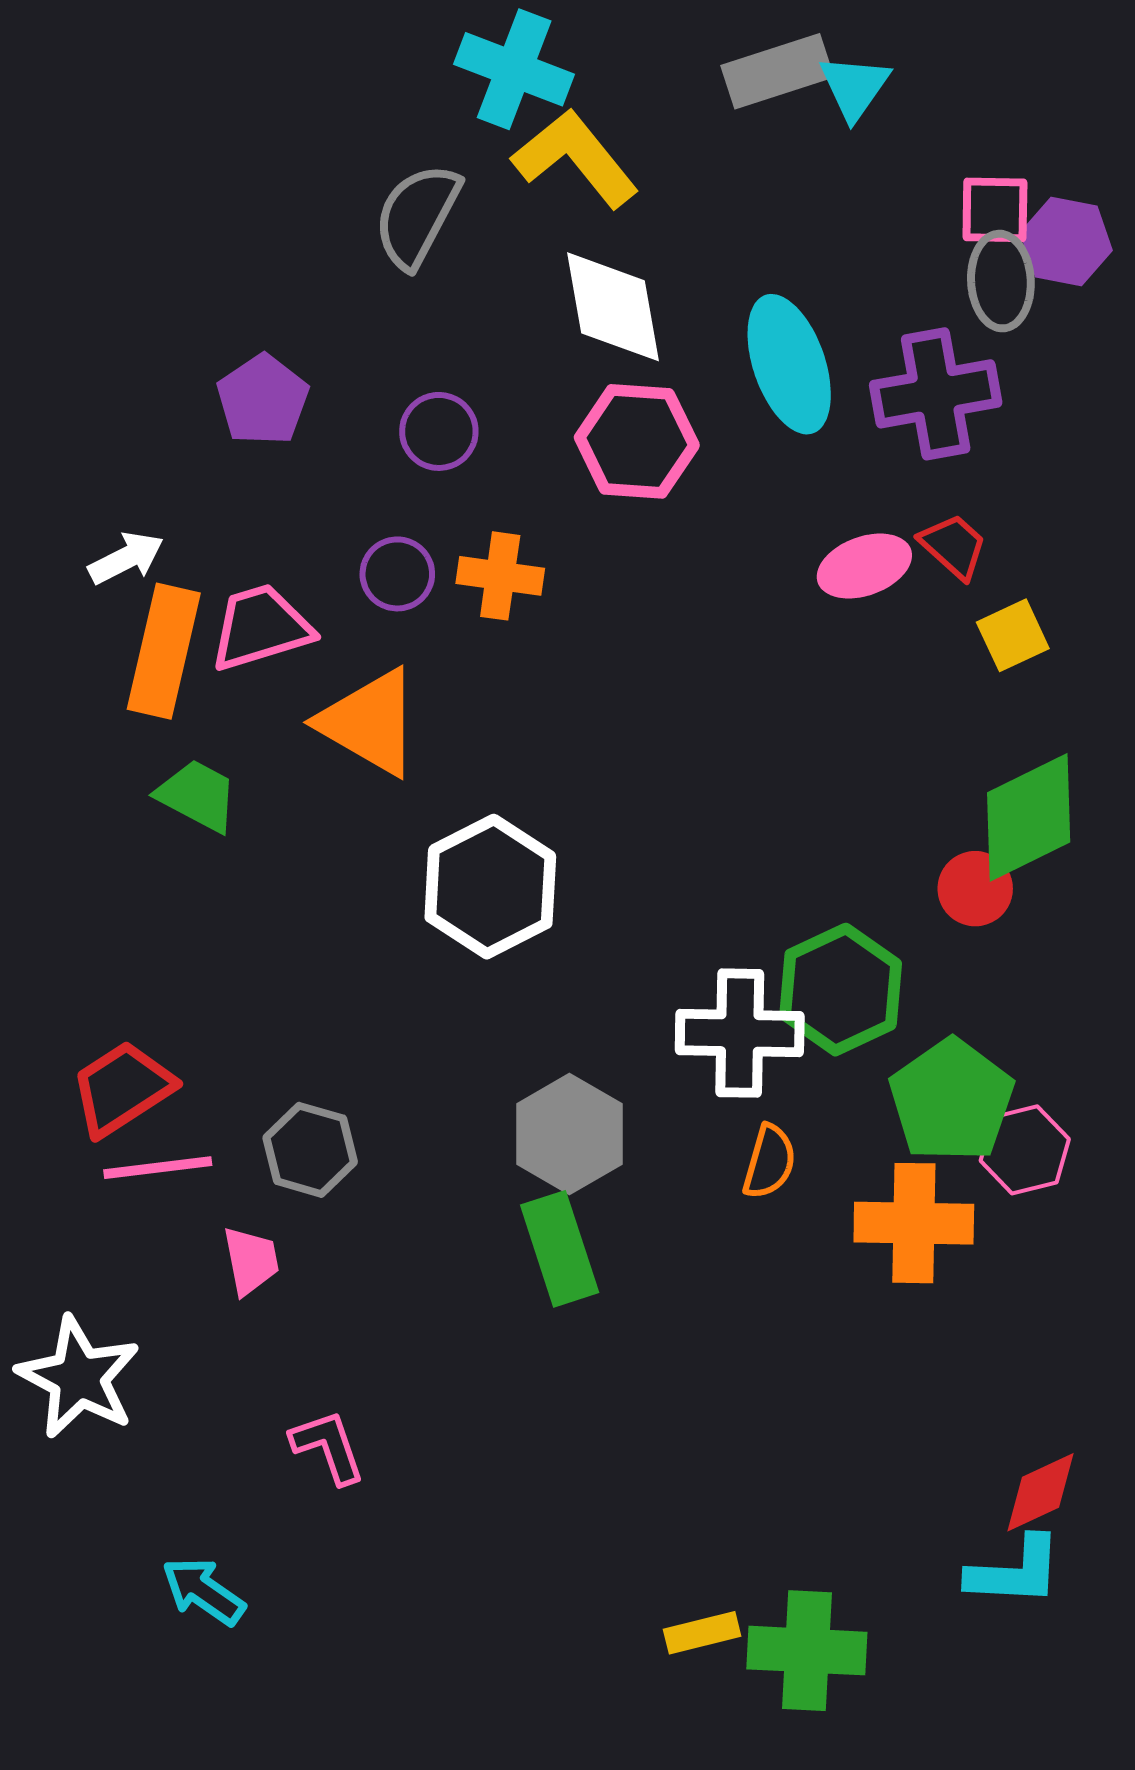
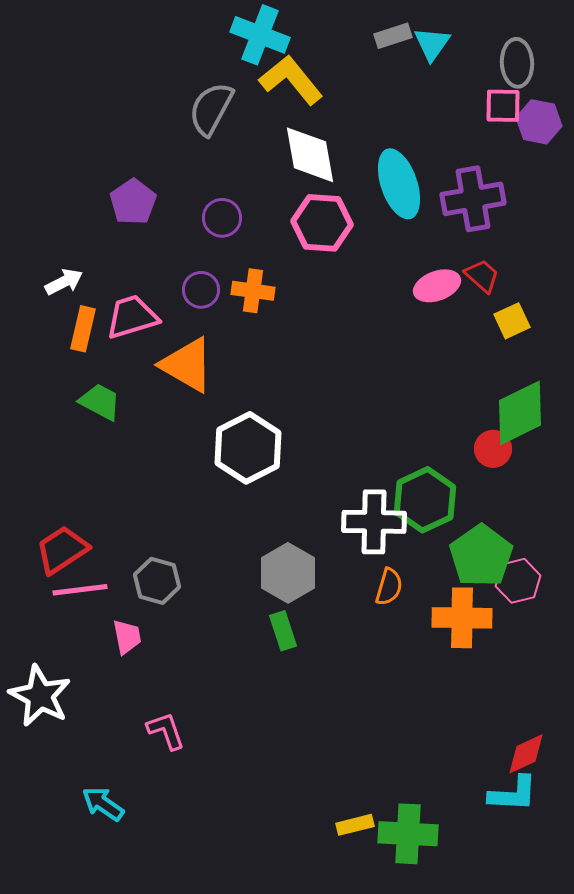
gray rectangle: (777, 71) -> (393, 36), size x0.7
gray ellipse: (1001, 281) -> (517, 63), moved
orange rectangle: (164, 651) -> (83, 329), size x0.7
green rectangle: (560, 1249) -> (283, 631), size x0.7

